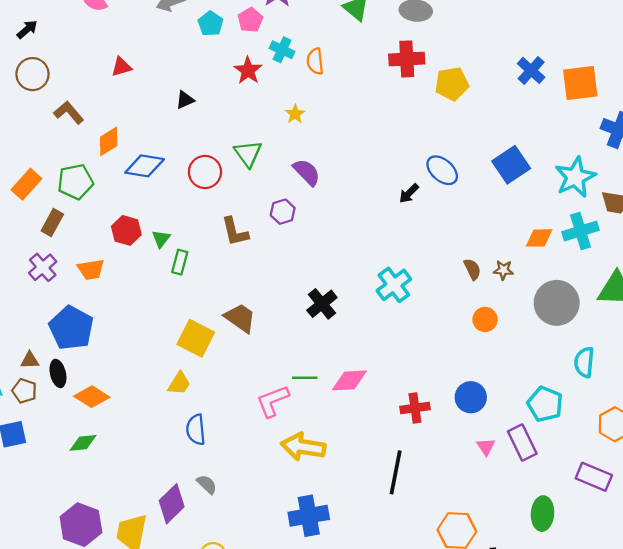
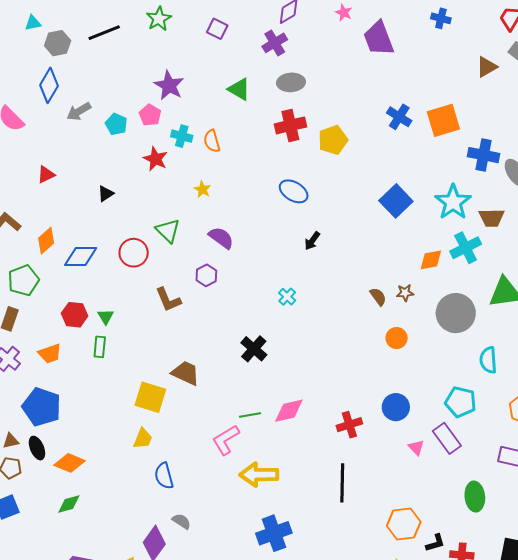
blue ellipse: (442, 170) -> (294, 191), moved
green rectangle: (180, 262) -> (100, 347), moved
cyan cross: (394, 285) -> (287, 297), moved, size x0.6

